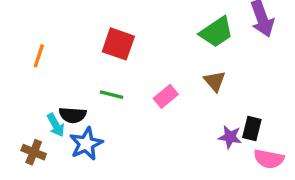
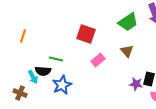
red square: (118, 44) -> (86, 34), moved
green line: (112, 95) -> (56, 59), moved
blue star: (86, 144) -> (62, 85), moved

